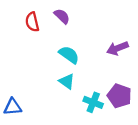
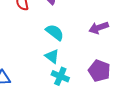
cyan cross: (93, 102) -> (60, 76), moved

